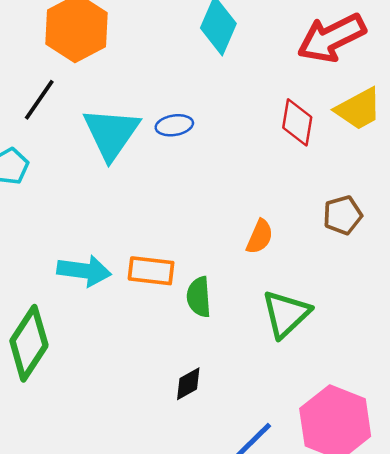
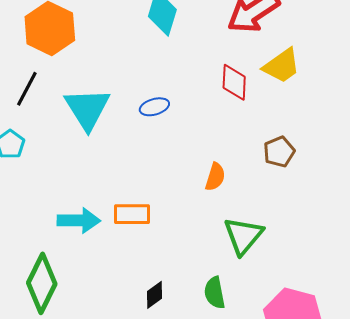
blue ellipse: (174, 125) -> (154, 107), moved
green semicircle: (199, 297) -> (215, 293), moved
black diamond: (188, 384) -> (154, 295), moved

